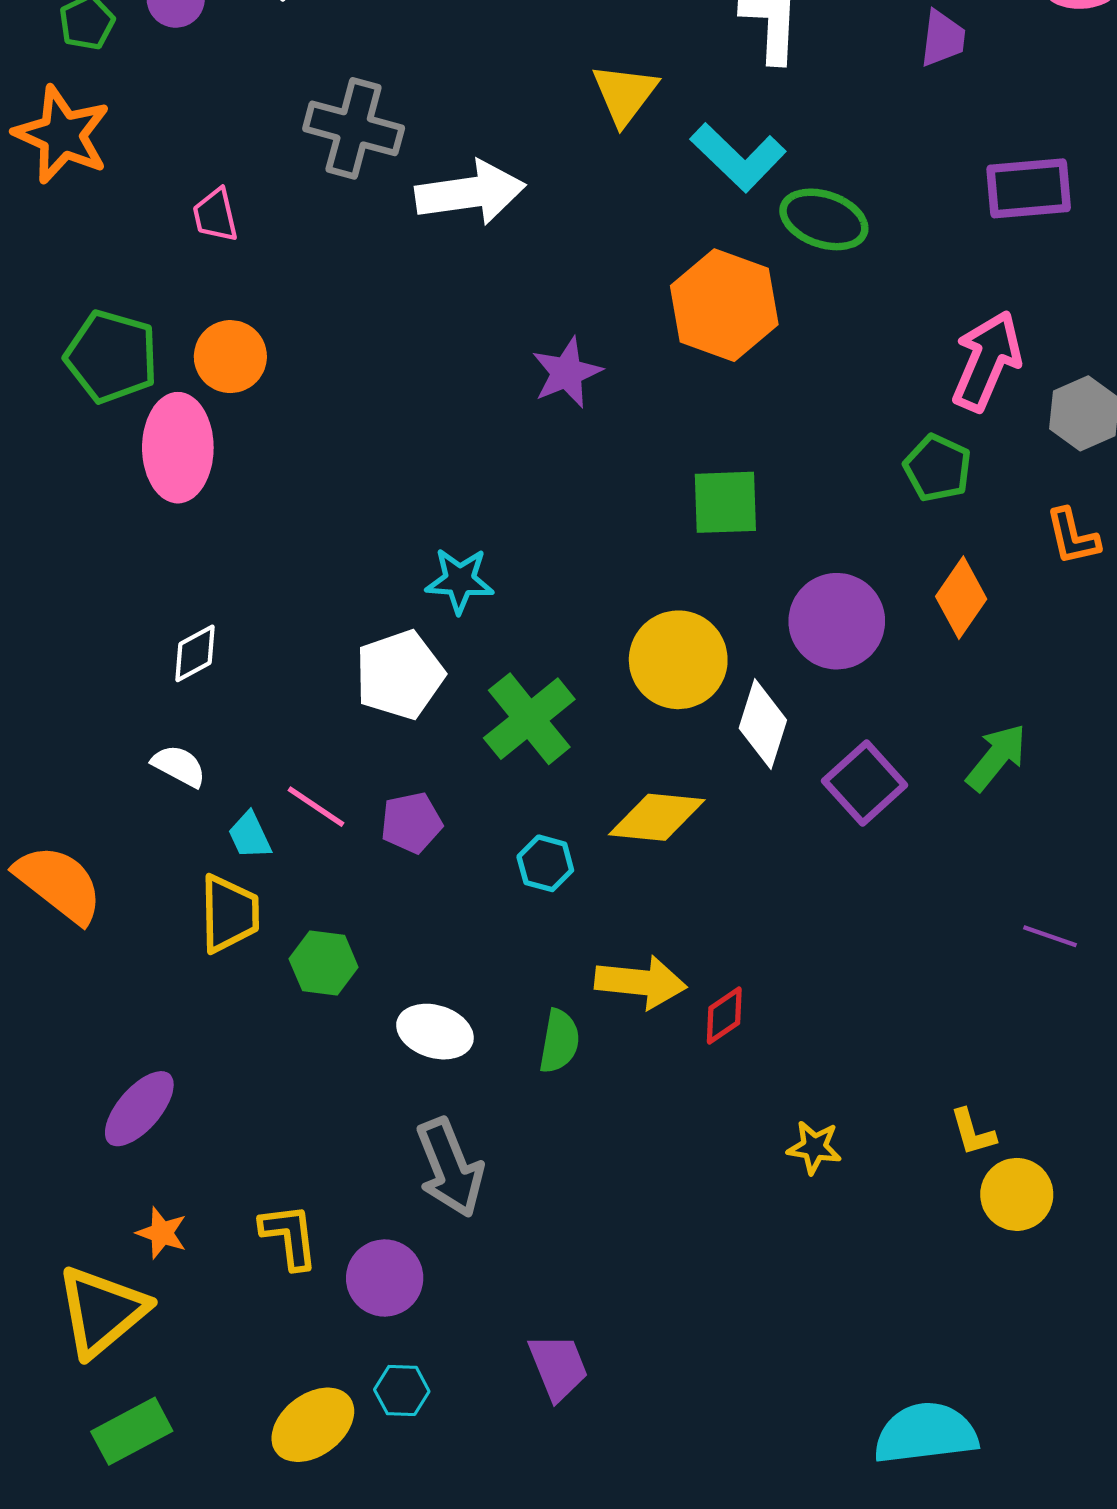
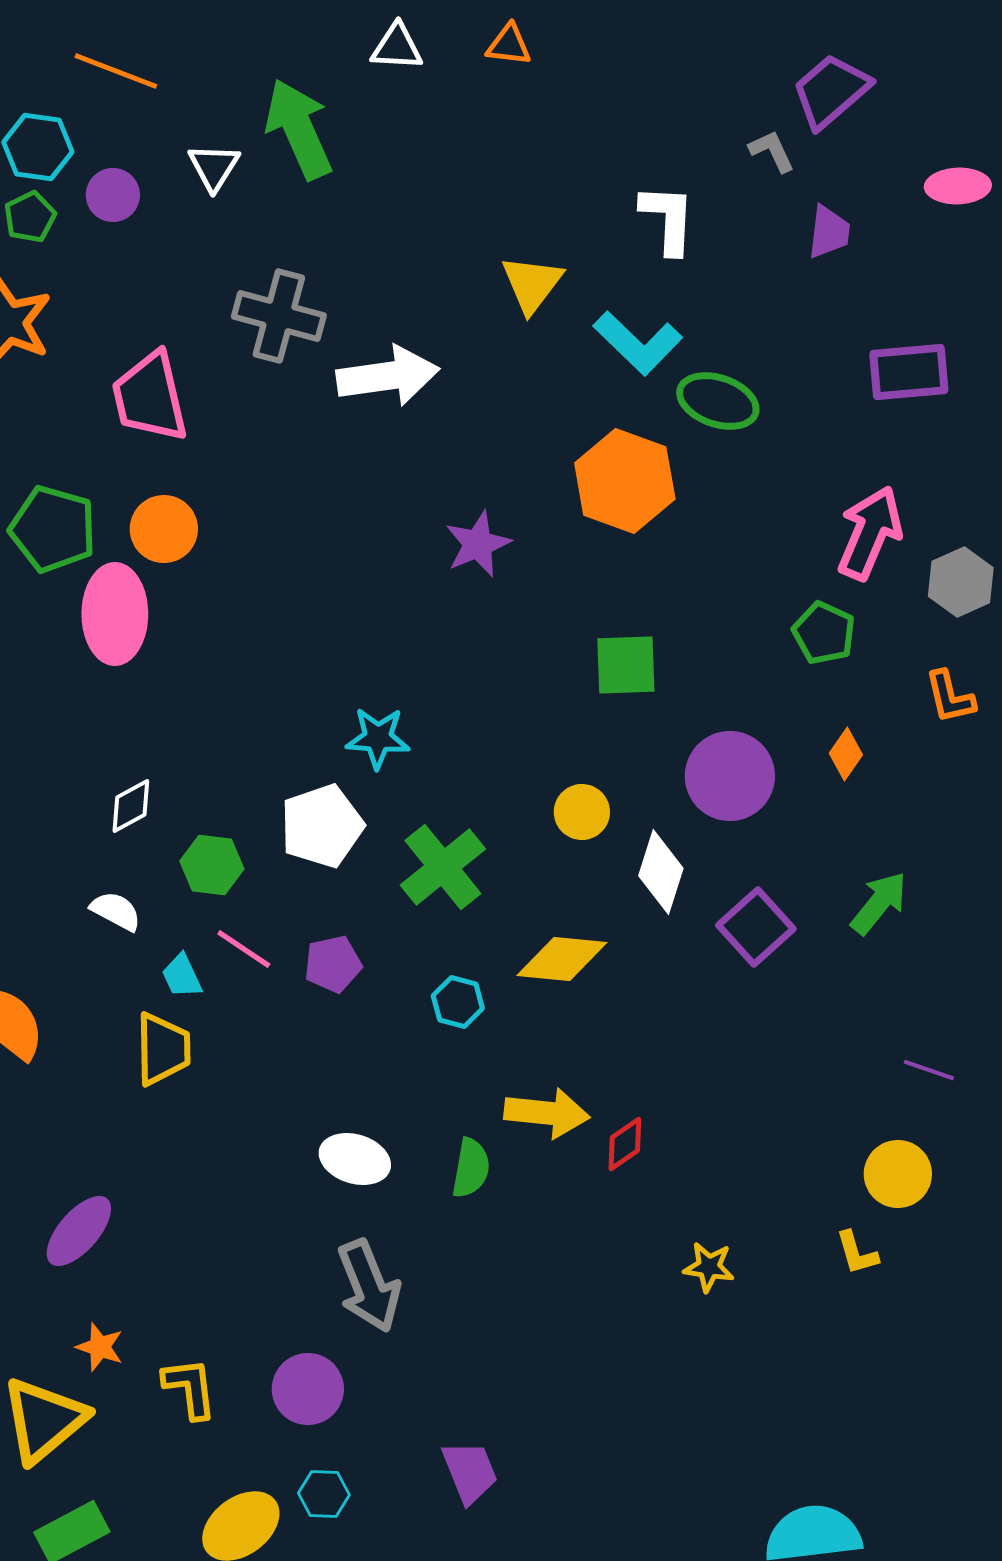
pink trapezoid: (215, 215) -> (150, 397), size x1.8
orange diamond: (961, 598) -> (846, 754), size x0.7
yellow circle: (678, 660) -> (582, 812), size x0.6
green hexagon: (324, 963) -> (212, 865), moved
yellow circle: (1017, 1194) -> (898, 1174), moved
yellow L-shape: (289, 1236) -> (190, 1388), moved

